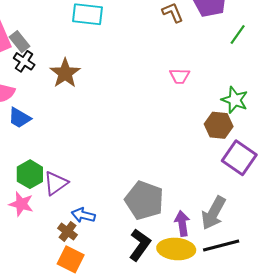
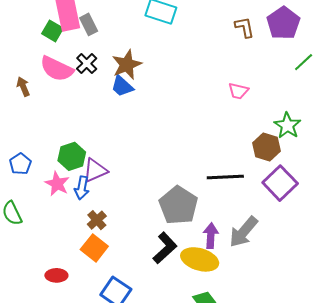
black cross: (24, 61) -> (87, 64), moved
blue trapezoid: (19, 118) -> (122, 86), moved
blue arrow: (83, 215) -> (82, 188), moved, turned -105
black line: (221, 245) -> (225, 177), moved

